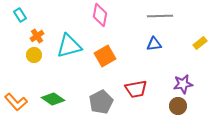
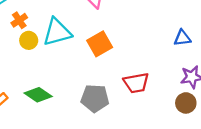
blue triangle: (154, 44) -> (182, 38), moved
yellow circle: (34, 55) -> (29, 40), moved
gray pentagon: (101, 102) -> (95, 98), turned 30

